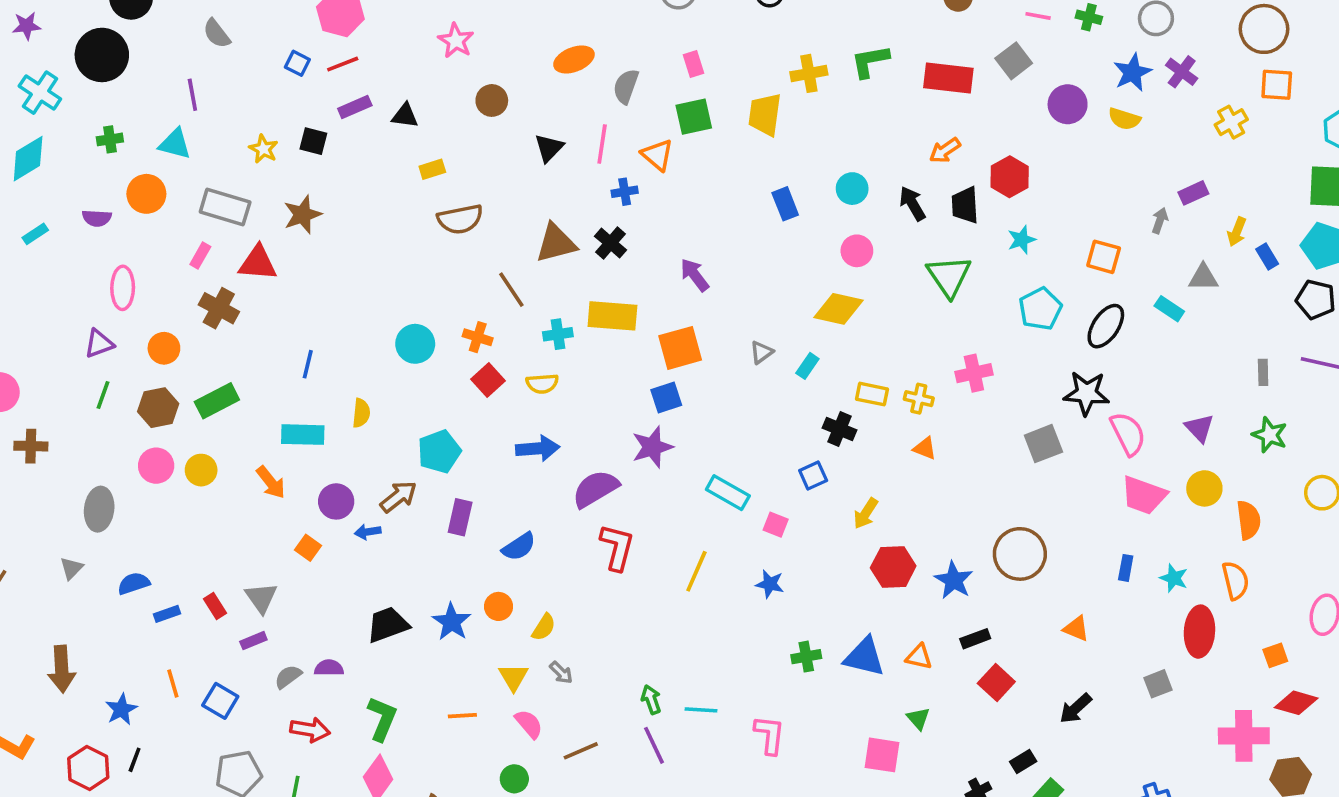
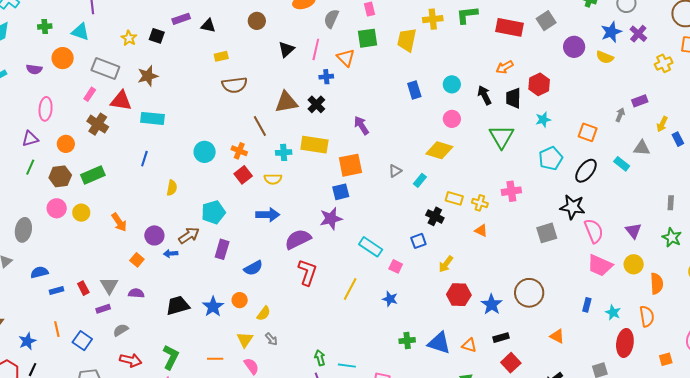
cyan rectangle: (303, 435) -> (153, 118), moved
purple semicircle: (329, 668) -> (136, 293), moved

